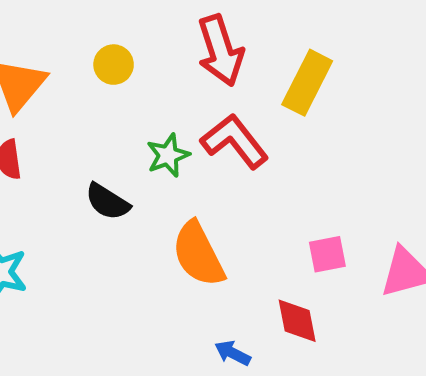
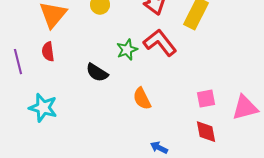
orange semicircle: (198, 254) -> (142, 99), size x0.7
red diamond: (297, 321) -> (206, 132), moved

